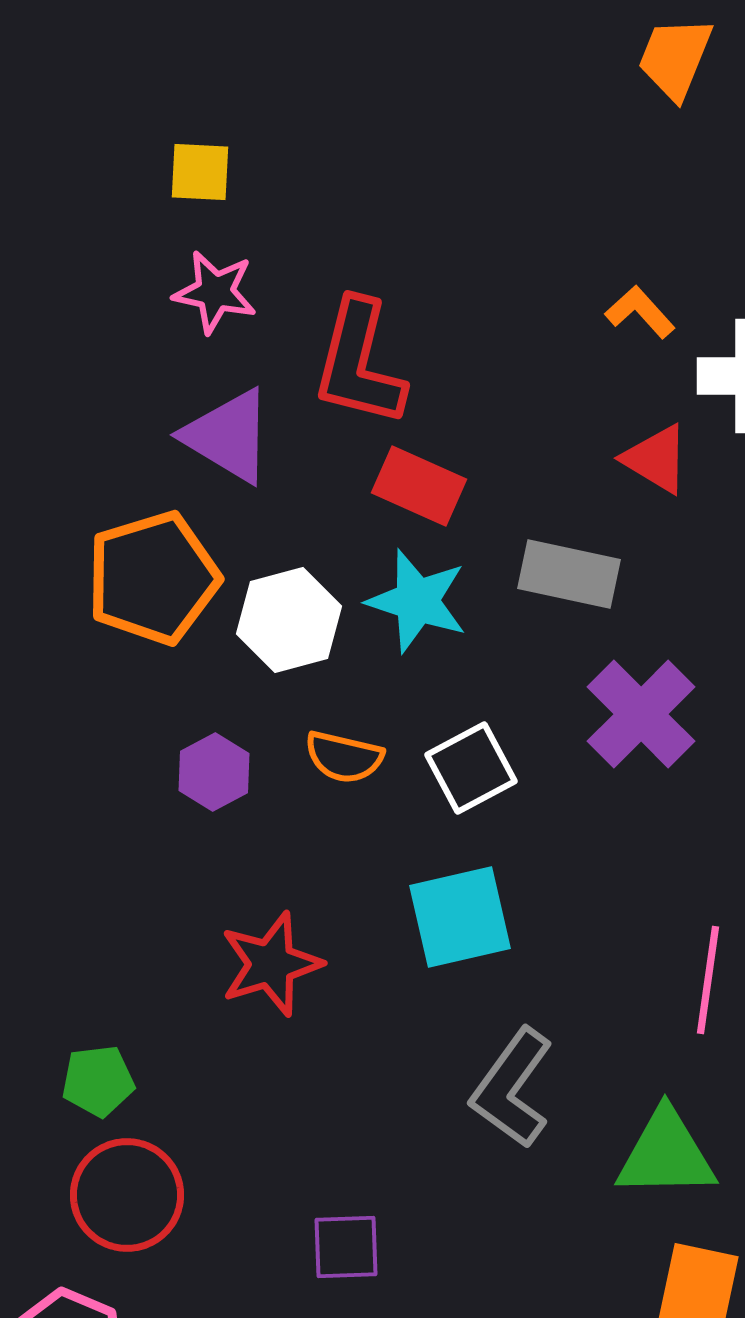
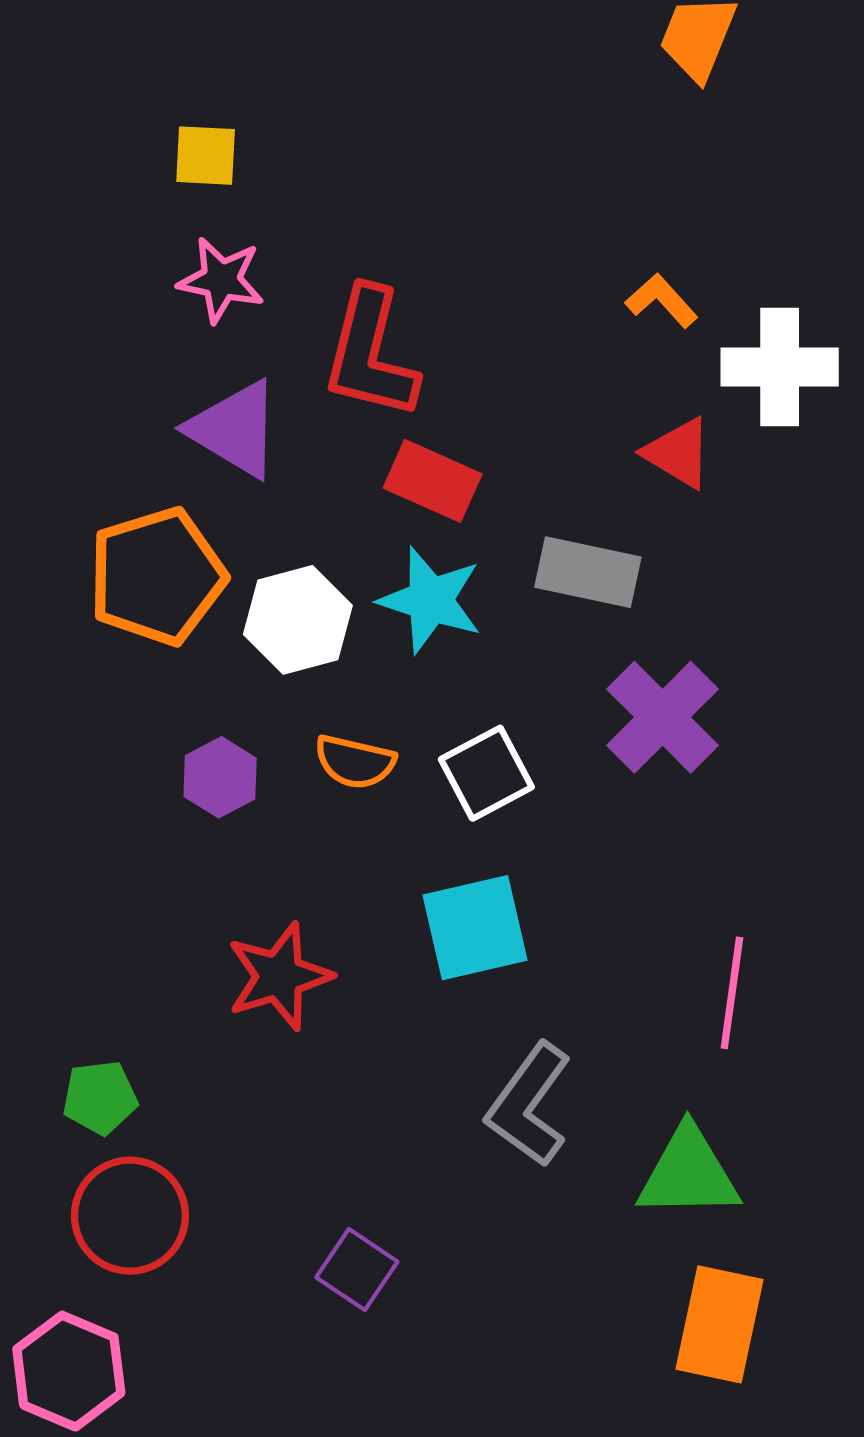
purple square: (346, 1247) -> (357, 1270), turned 36

